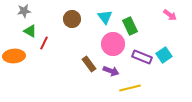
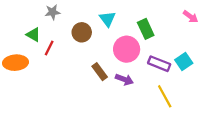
gray star: (24, 11) -> (53, 12), moved
cyan triangle: (105, 17) -> (108, 19), moved
brown circle: (72, 19) -> (82, 32), moved
yellow line: (130, 88) -> (165, 96), moved, turned 75

